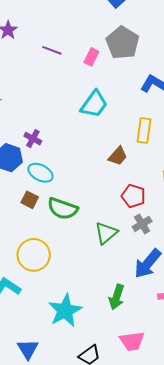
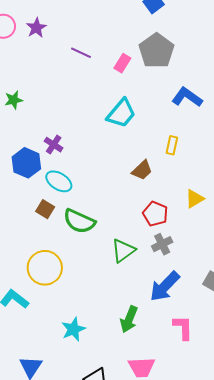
yellow rectangle: (144, 130) -> (172, 145), size x0.7
cyan star: (65, 311) -> (73, 329), size x0.7

